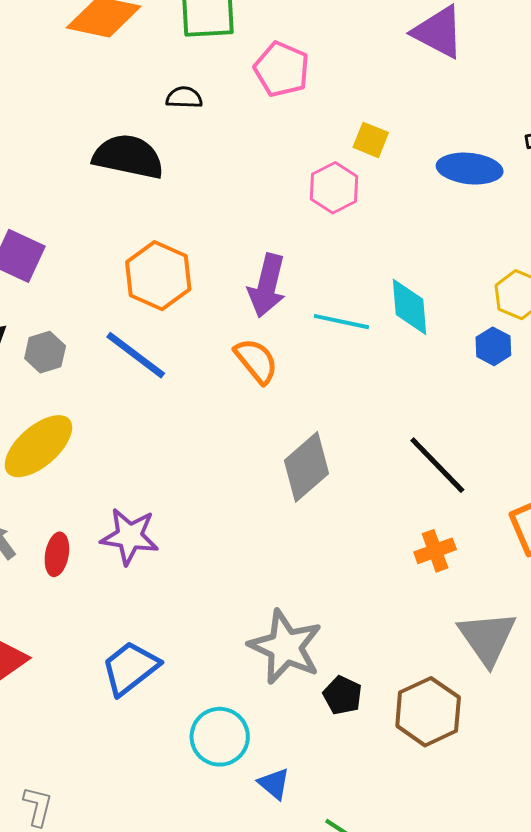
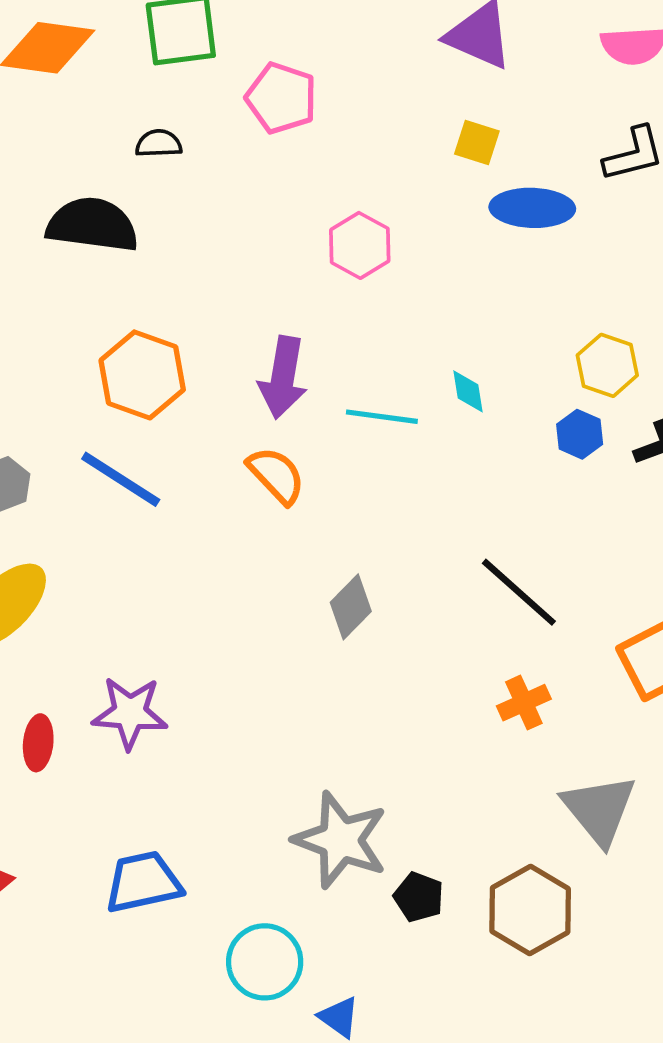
yellow square: (371, 140) -> (477, 143), moved
cyan diamond: (409, 307) -> (468, 391), size x0.6
gray diamond: (306, 467) -> (351, 607), size x0.7
blue trapezoid: (130, 668) -> (143, 882), turned 30

